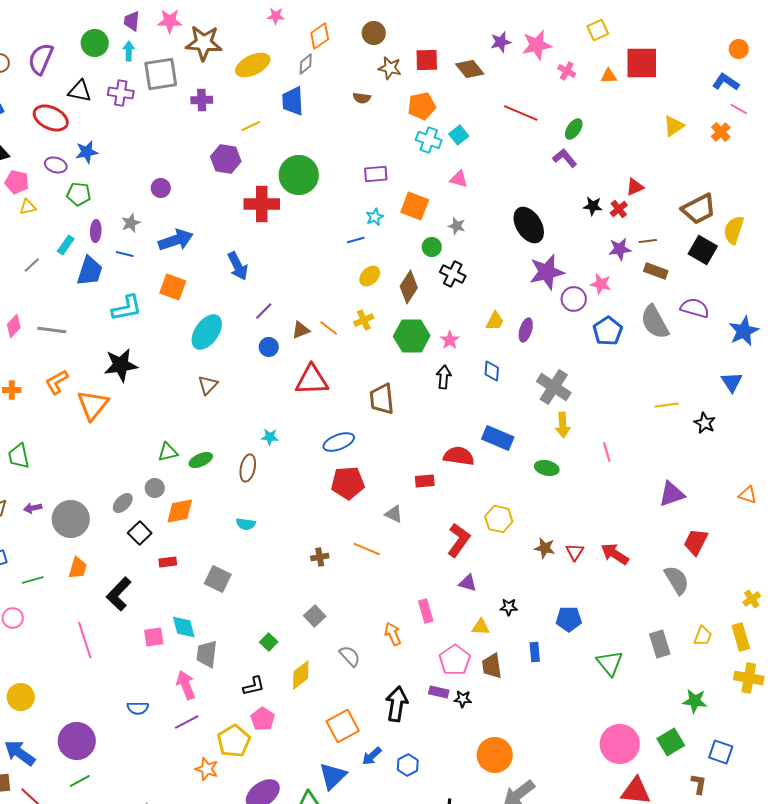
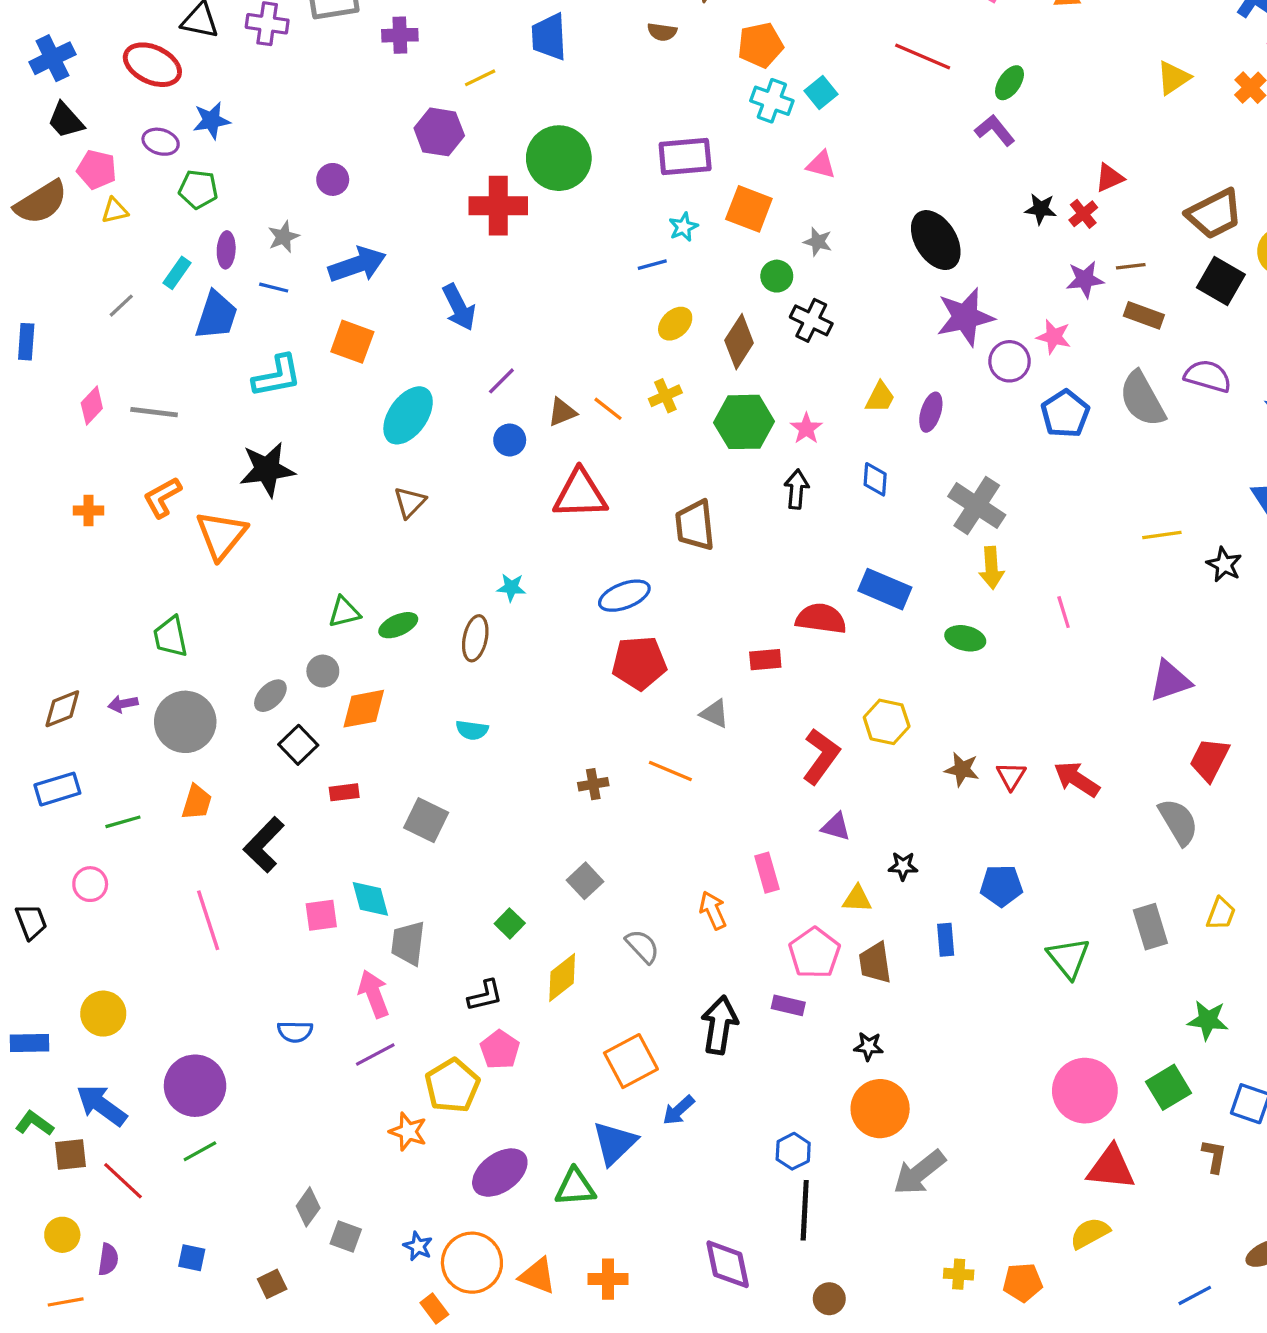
purple rectangle: (376, 174) -> (685, 156), size x1.4
green trapezoid: (19, 456) -> (170, 637), moved
black star: (463, 699) -> (869, 1046), moved
blue hexagon: (408, 765) -> (793, 1151), moved

